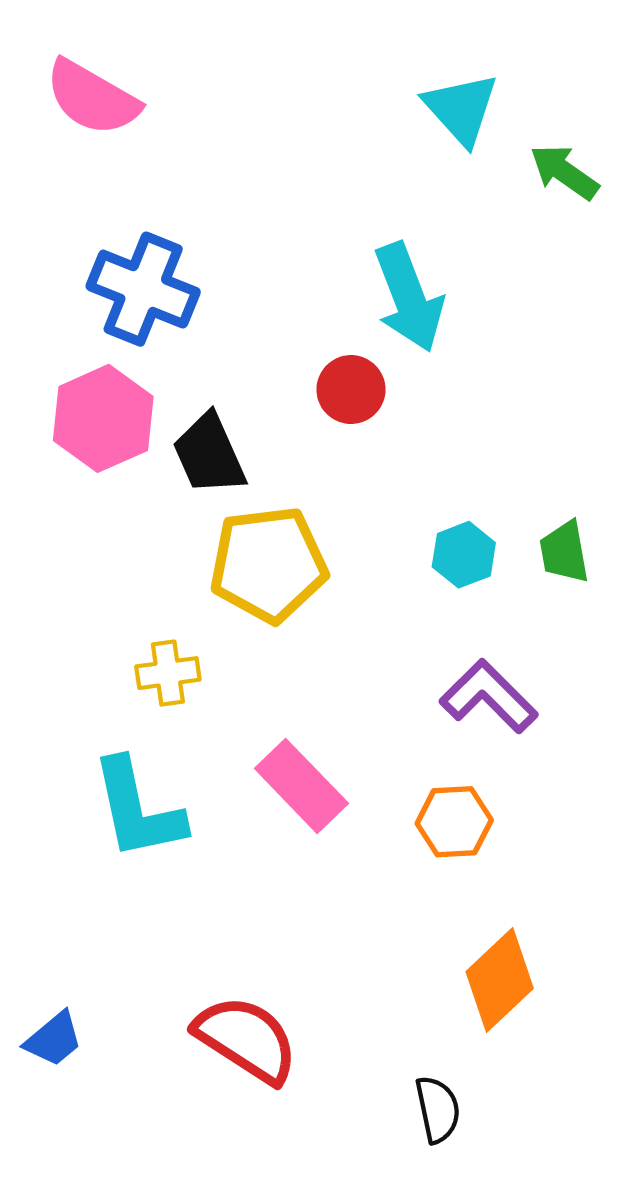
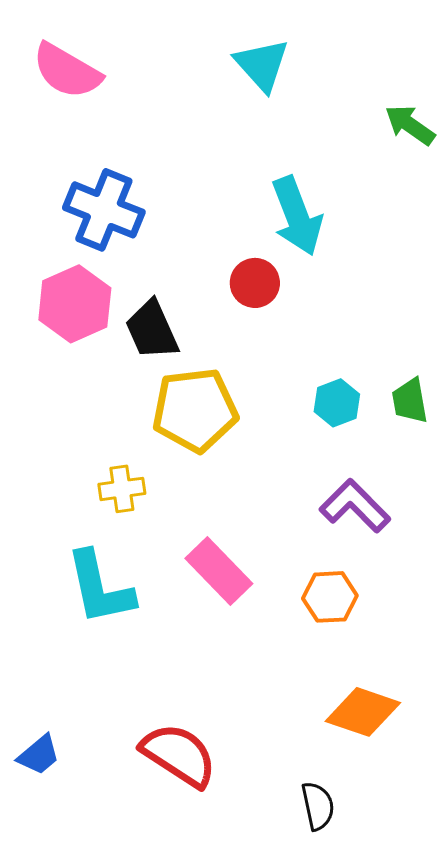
cyan triangle: (461, 109) -> (262, 65), moved
orange diamond: (500, 980) -> (363, 712), turned 62

